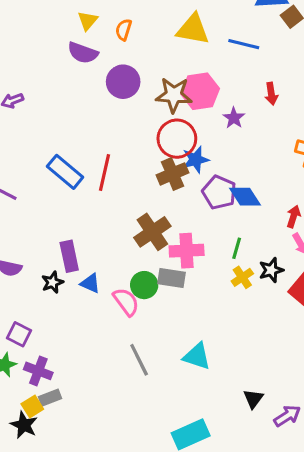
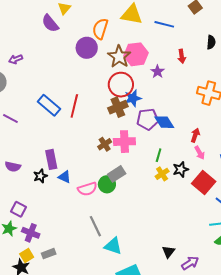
orange semicircle: (124, 30) -> (100, 29), moved, size x1.5
purple semicircle: (83, 53) -> (50, 23), moved, turned 30
brown star: (174, 95) -> (119, 57), turned 30
purple pentagon: (219, 192) -> (148, 119), turned -30
brown cross: (152, 232) -> (105, 144), size x0.6
pink cross: (187, 251) -> (124, 142), moved
gray rectangle: (172, 278) -> (117, 174), turned -42
green circle: (144, 285) -> (107, 184), moved
pink semicircle: (126, 302) -> (87, 189), turned 108
cyan triangle: (197, 356) -> (113, 246), moved
gray rectangle: (50, 398) -> (49, 254), moved

